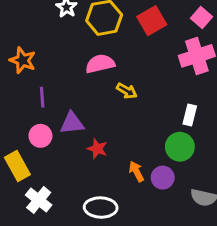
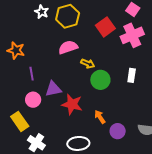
red square: (152, 21) -> (105, 27), moved
green circle: (180, 147) -> (100, 80), moved
red star: (97, 149) -> (72, 104), size x1.5
purple circle: (163, 178) -> (118, 131), moved

